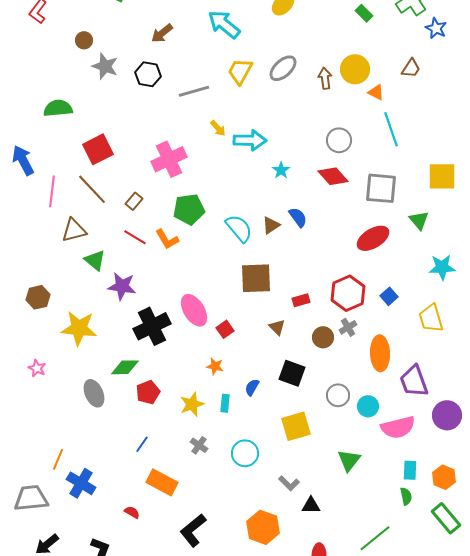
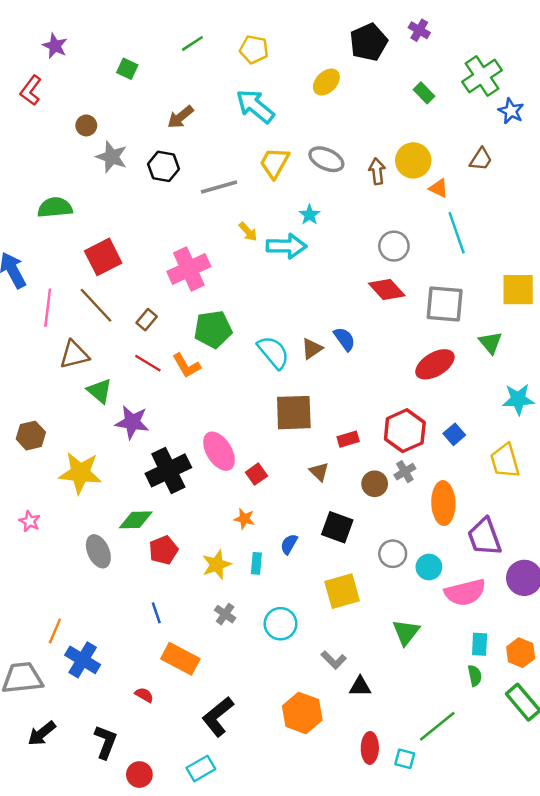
gray ellipse: (283, 68) -> (326, 159), turned 68
cyan star: (281, 170) -> (309, 215), moved
blue line: (142, 444) -> (156, 613), turned -54

